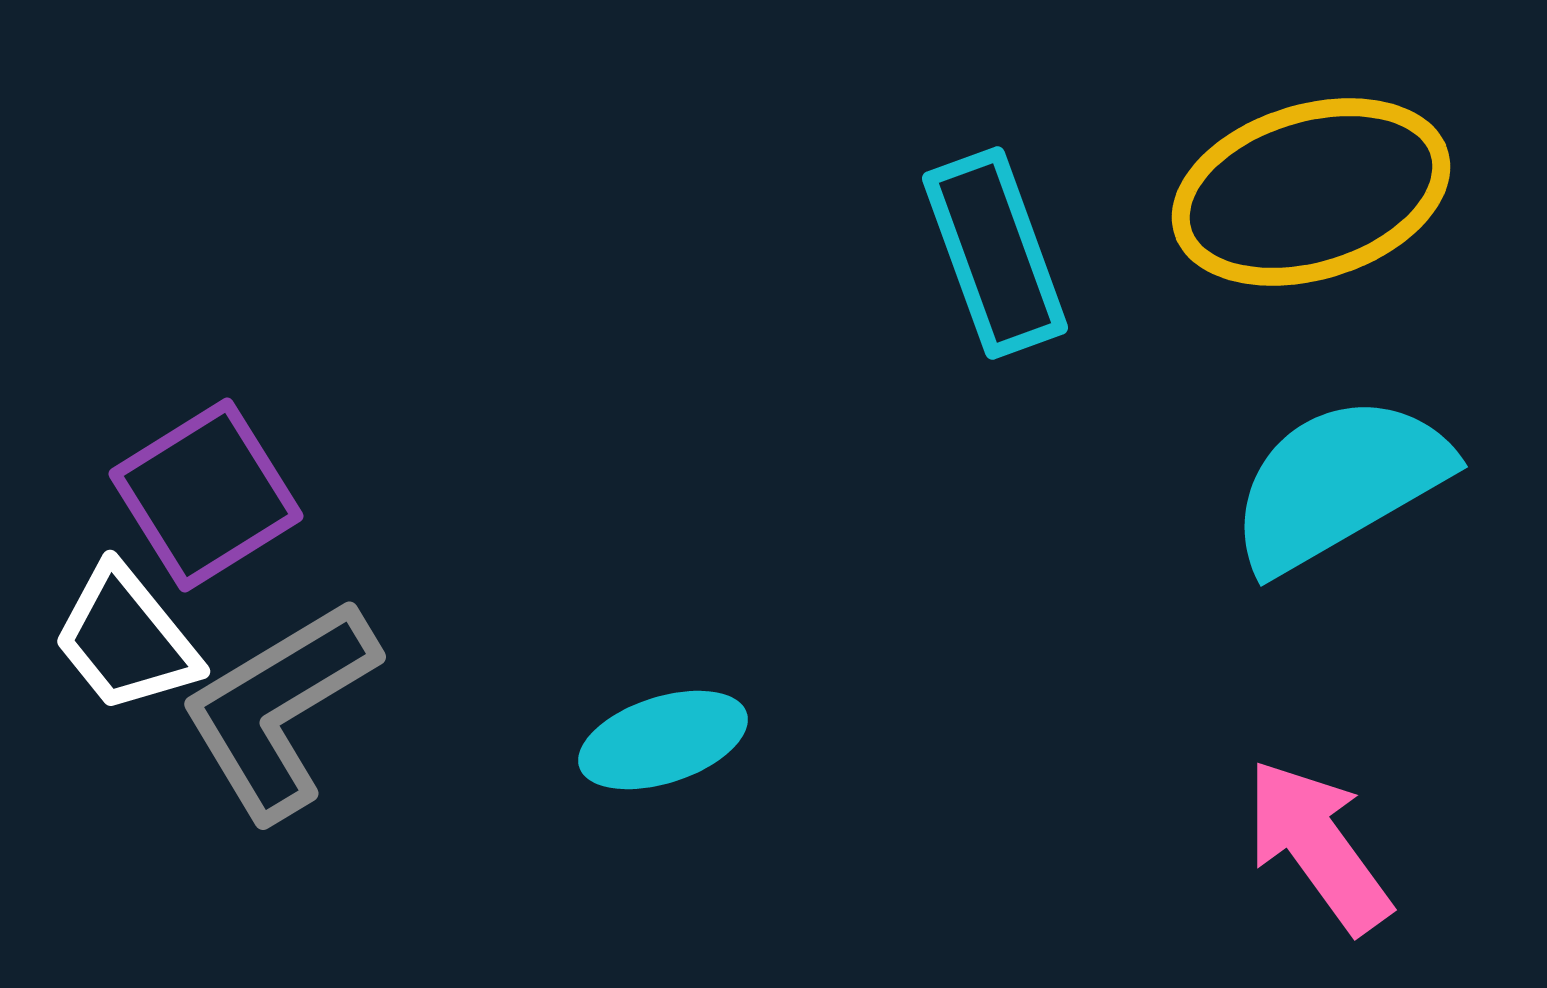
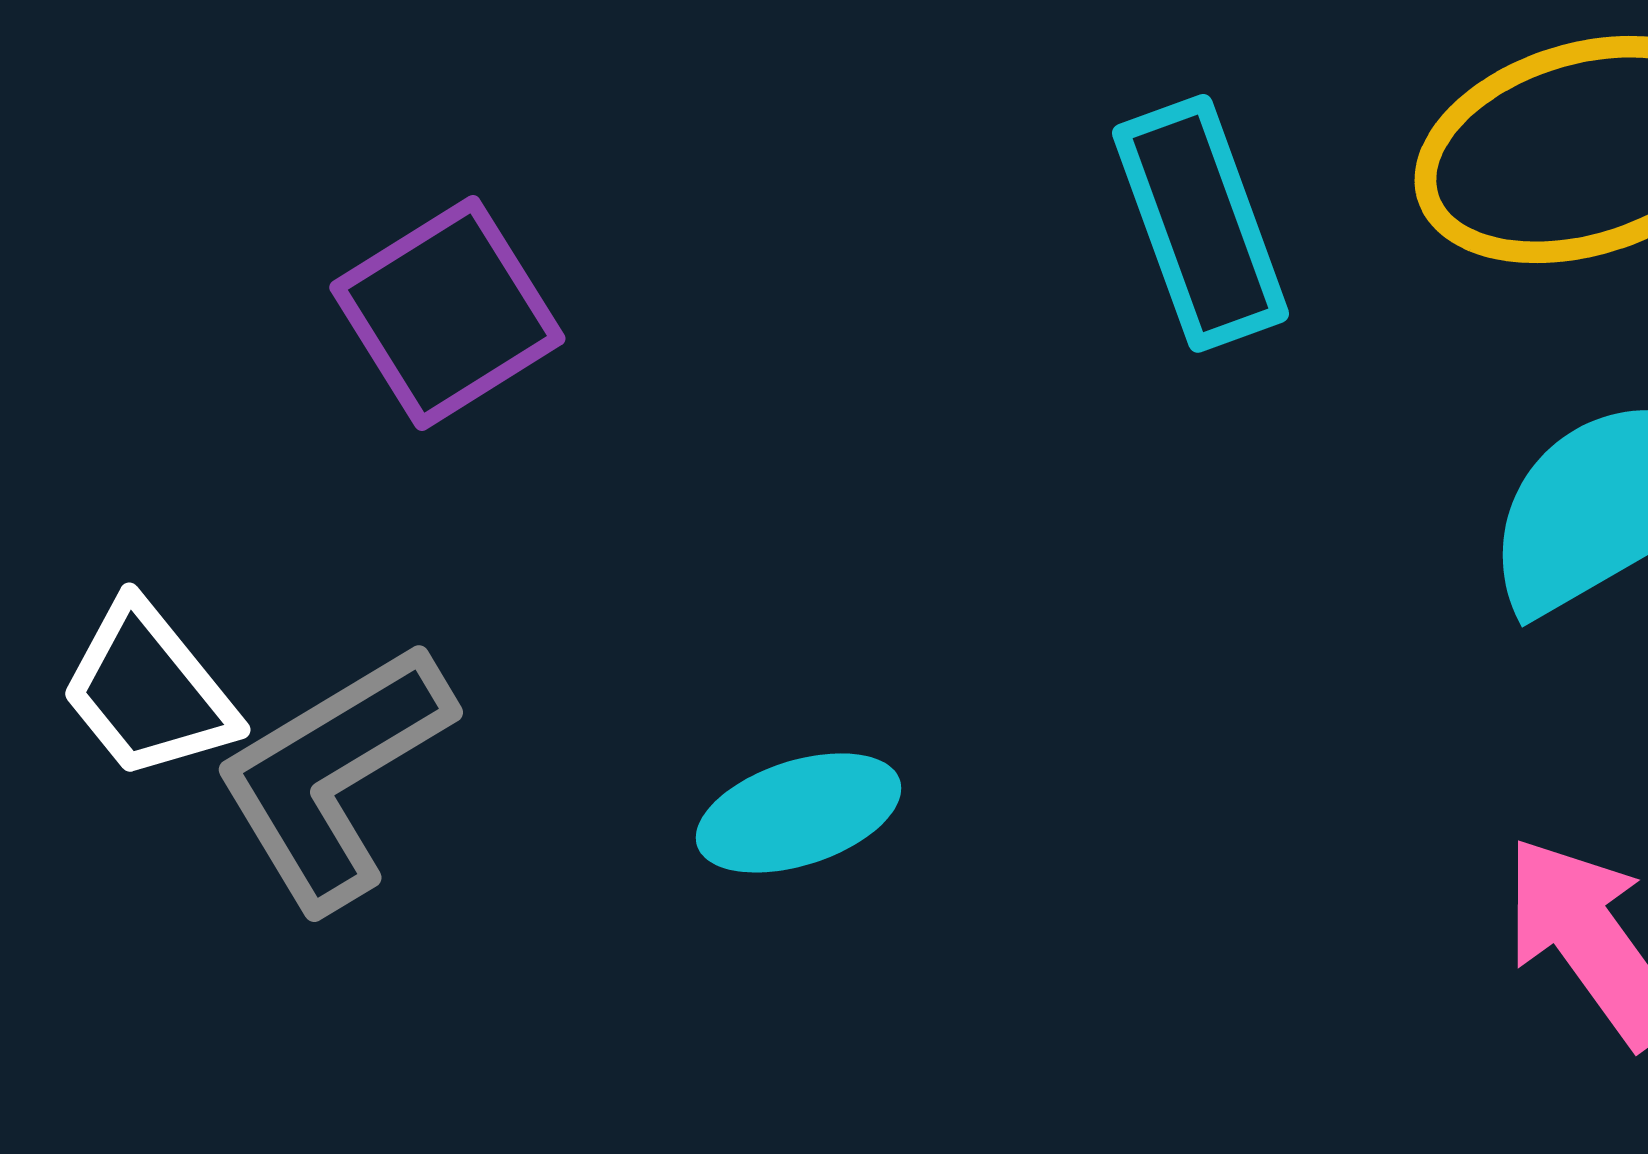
purple square: (206, 495) -> (447, 313), moved

